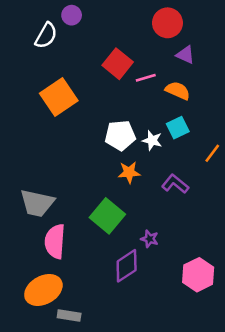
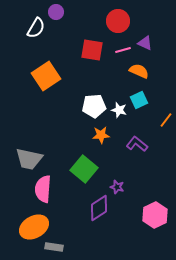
red circle: (167, 23) -> (118, 21), moved
red square: (118, 64) -> (92, 50), turned -30
pink line: (146, 78) -> (123, 50), moved

